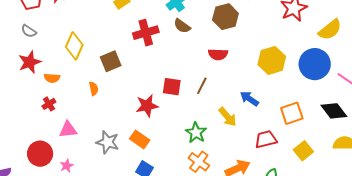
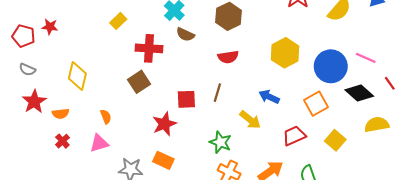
red cross: (146, 33) -> (149, 48), turned 30
brown square: (111, 61) -> (139, 82), moved
blue circle: (315, 64) -> (331, 66), moved
pink triangle: (68, 130) -> (99, 143), moved

